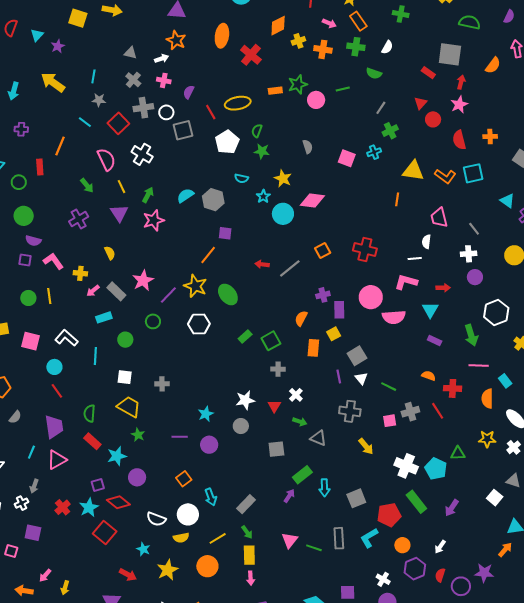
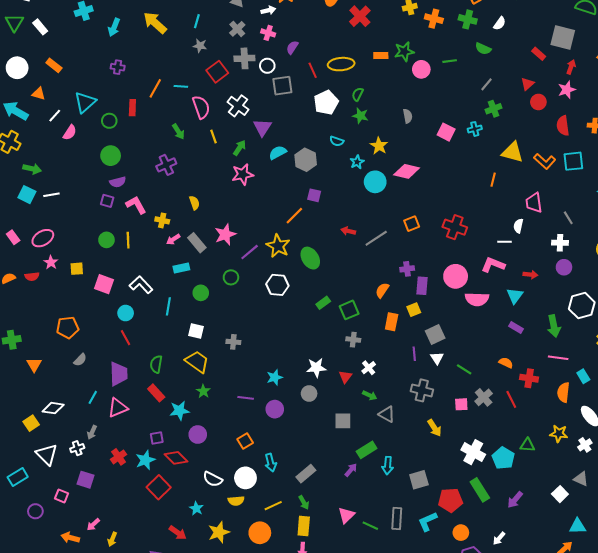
cyan line: (85, 122) -> (181, 86), moved, turned -40
purple triangle: (119, 213) -> (262, 127), moved
purple semicircle: (33, 241) -> (118, 182), turned -35
gray cross: (410, 412) -> (484, 397), turned -30

